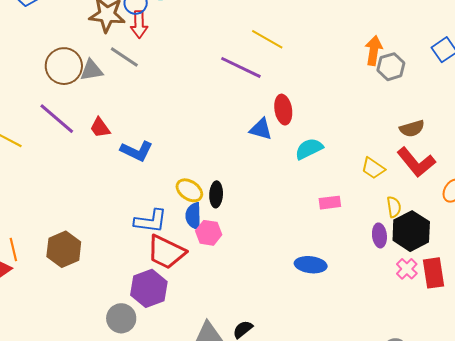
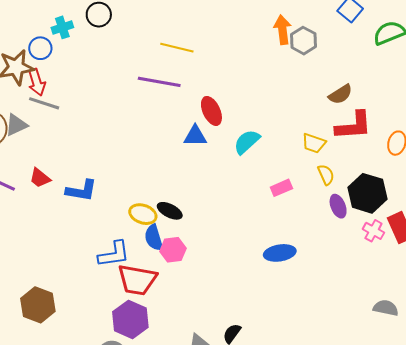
red arrow: (139, 24) -> (37, 82), moved
red L-shape: (416, 162) -> (354, 126), turned -39
black ellipse: (216, 194) -> (170, 211), turned -50
yellow semicircle: (394, 207) -> (326, 175), moved

